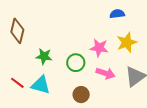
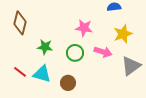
pink star: (99, 48) -> (84, 28), moved
pink arrow: (106, 73) -> (103, 52), moved
brown circle: (81, 95) -> (68, 83), moved

